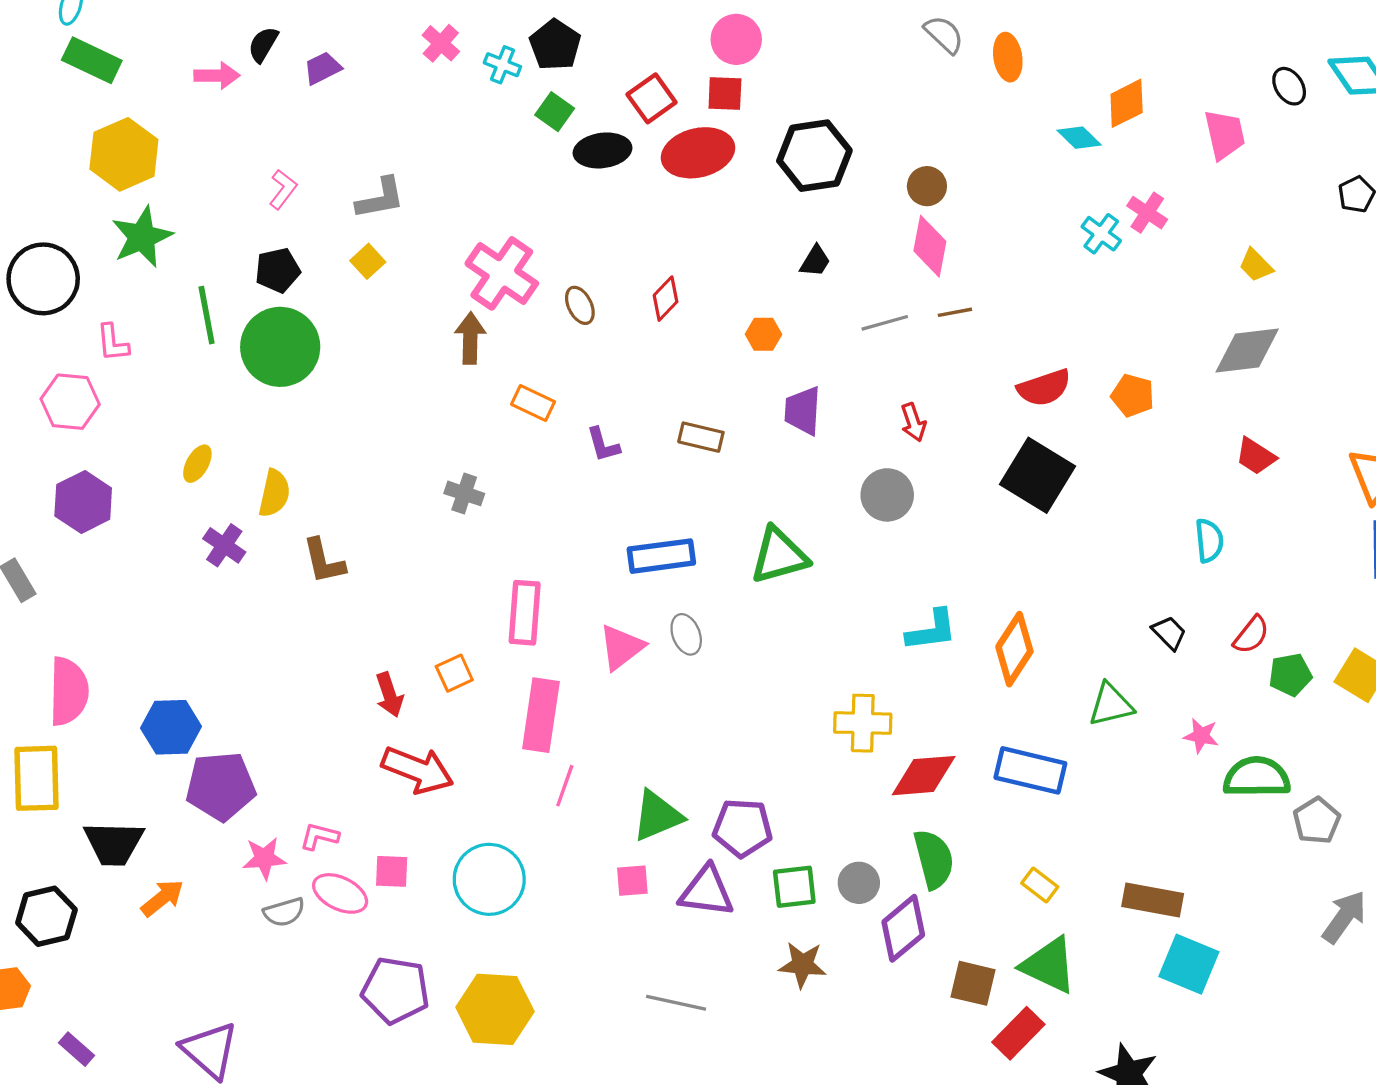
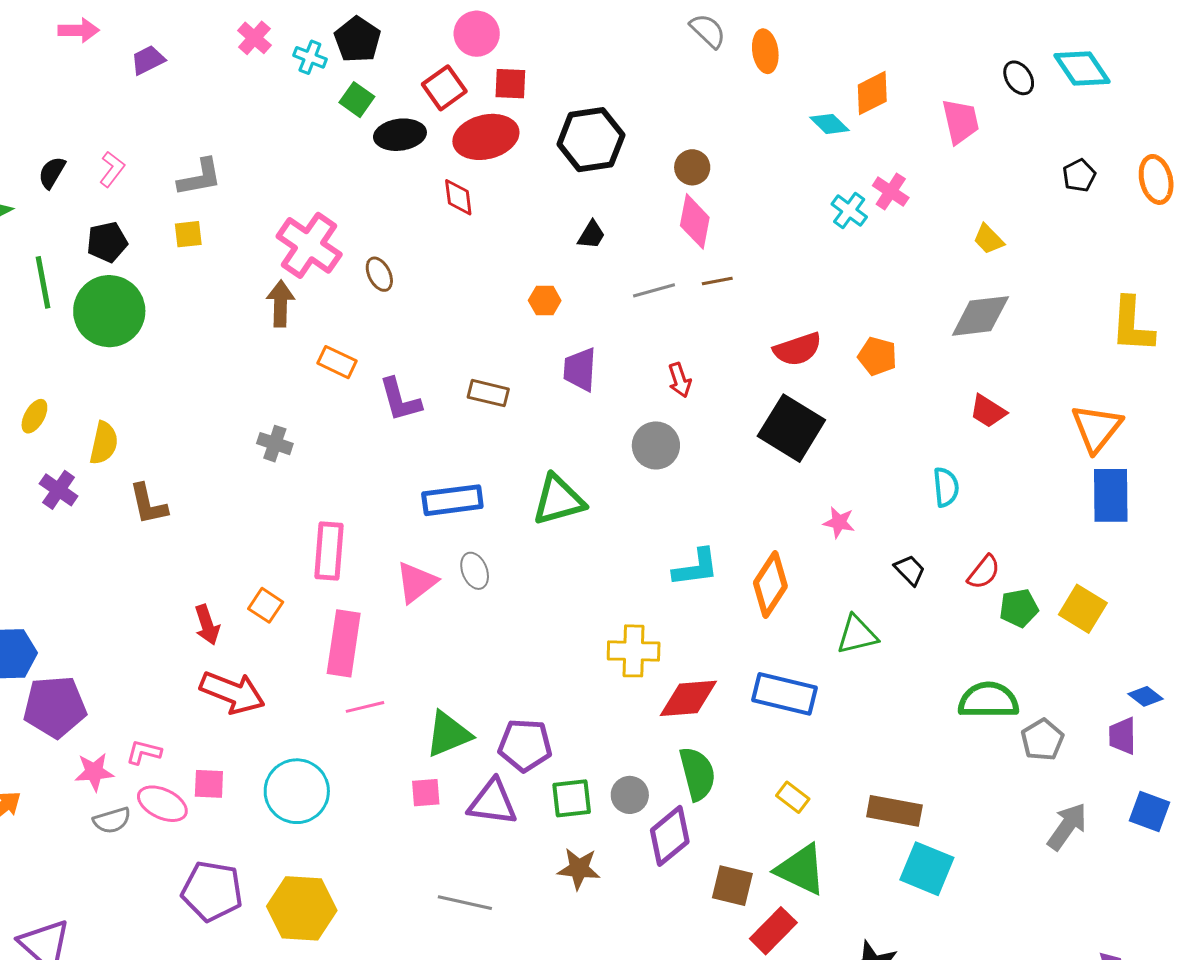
pink circle: (736, 39) -> (477, 34), moved
black semicircle: (263, 44) -> (52, 173), moved
pink arrow: (217, 76) -> (79, 30), moved
yellow square: (368, 261) -> (188, 234), turned 36
red diamond: (666, 299) -> (458, 197), moved, turned -51
purple L-shape: (603, 445) -> (400, 400), size x1.4
orange square: (454, 673) -> (266, 605), turned -32
pink star: (1201, 736) -> (839, 522), moved
pink line: (565, 786) -> (365, 707), turned 57

